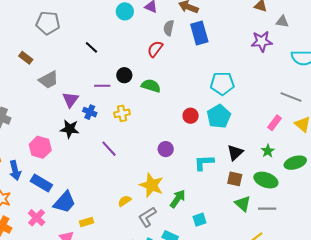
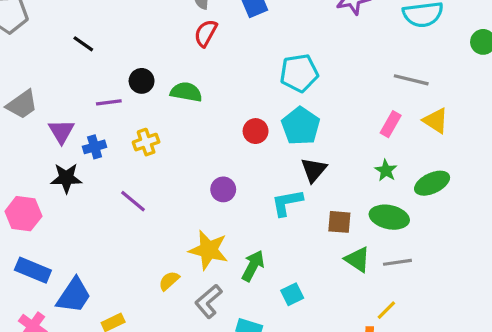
red semicircle: (155, 49) -> (206, 33), moved
blue cross: (90, 112) -> (95, 147), turned -32
black triangle: (235, 153) -> (314, 170), moved

